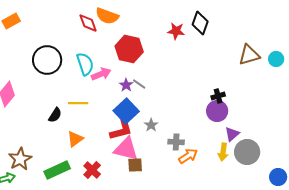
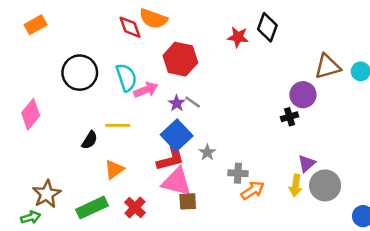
purple circle: (217, 111) -> (303, 95), moved

